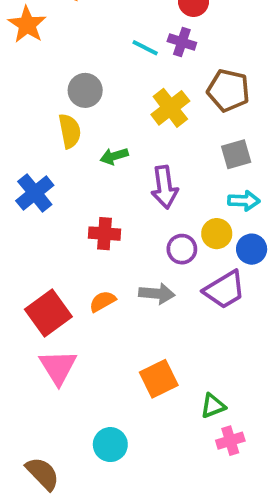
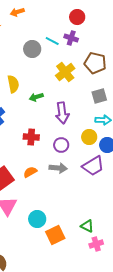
gray circle: (85, 90) -> (32, 49), moved
purple circle: (182, 249) -> (61, 145), moved
orange square: (159, 379) -> (55, 235), moved
green triangle: (213, 406) -> (87, 226), turned 48
cyan circle: (110, 445) -> (37, 219), moved

